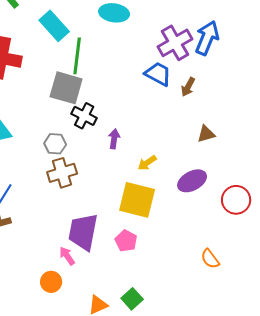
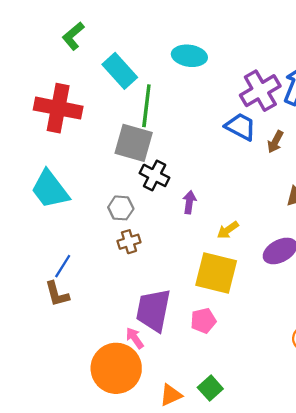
brown cross: (62, 173) -> (129, 242), size x0.7
pink pentagon: (126, 241) -> (203, 321), turned 30
orange circle: (51, 282) -> (116, 368), size x2.0

